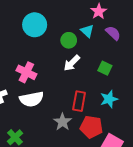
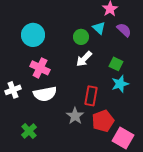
cyan circle: (35, 25) -> (33, 35), moved
cyan star: (109, 99) -> (120, 84), moved
red pentagon: (91, 127) -> (103, 121), turned -30

